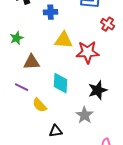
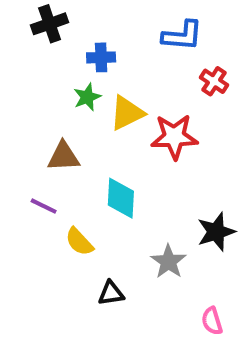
green star: (17, 38) -> (87, 97), moved
yellow triangle: (64, 40) -> (127, 113), turned -30
black star: (98, 90) -> (216, 232), moved

